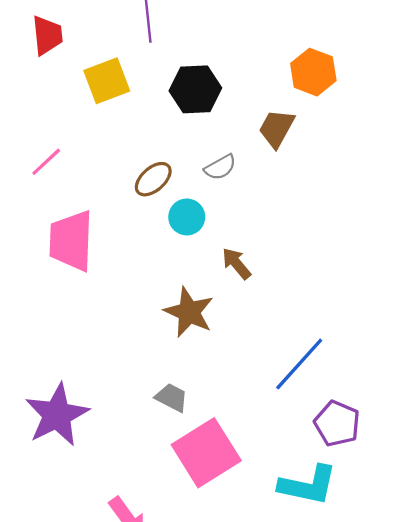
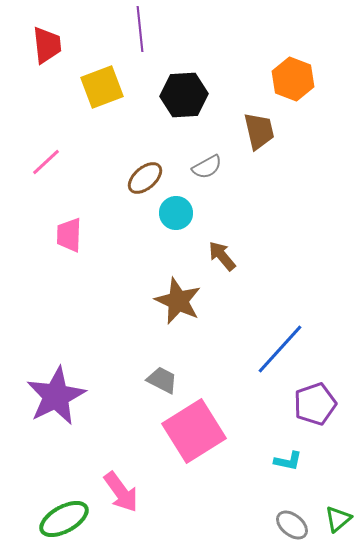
brown trapezoid: (277, 128) -> (259, 131), turned 138
pink trapezoid: (71, 241) -> (69, 235), size x0.6
purple pentagon: (337, 424) -> (315, 404), turned 30
cyan L-shape: (308, 485) -> (288, 461), size x0.5

